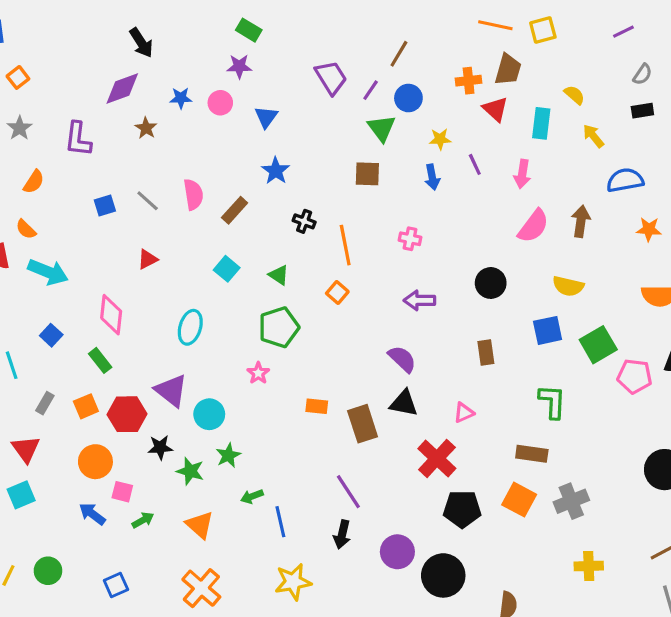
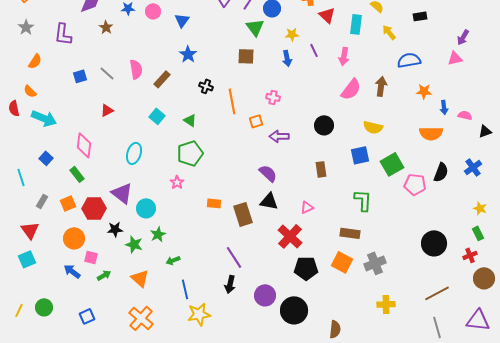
orange square: (337, 292) -> (256, 121), moved, turned 32
blue line: (280, 522) -> (185, 289), moved

